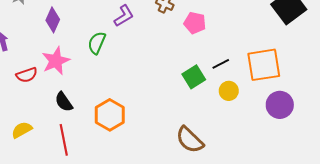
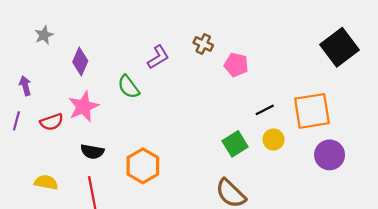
green semicircle: (97, 43) -> (129, 87), turned -60
green square: (194, 77) -> (235, 144), moved
black semicircle: (64, 102) -> (92, 152), turned -45
yellow semicircle: (22, 130) -> (46, 182), turned 40

